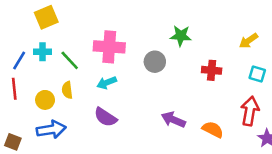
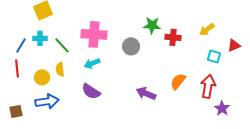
red cross: (212, 70) -> (173, 37), moved
orange semicircle: (213, 130) -> (178, 81), moved, turned -78
brown square: (13, 142) -> (16, 111), turned -32

